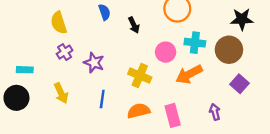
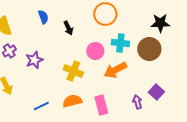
purple star: (94, 63) -> (34, 60), turned 30
purple square: (240, 84) -> (156, 92), moved
blue line: (102, 99) -> (41, 106), moved, turned 56

